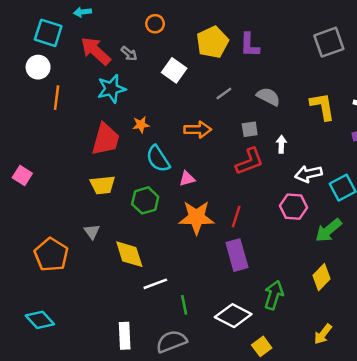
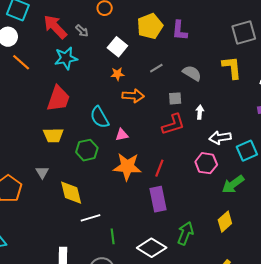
orange line: (57, 98) -> (21, 62), turned -60
yellow L-shape: (322, 106) -> (232, 67), moved
orange star: (141, 125) -> (117, 74), moved

